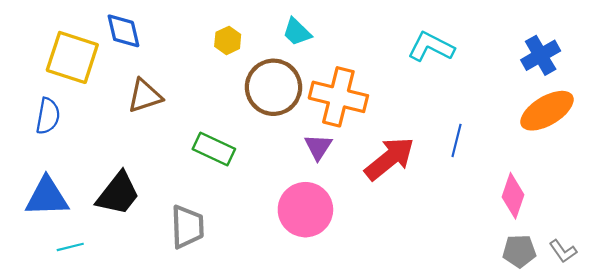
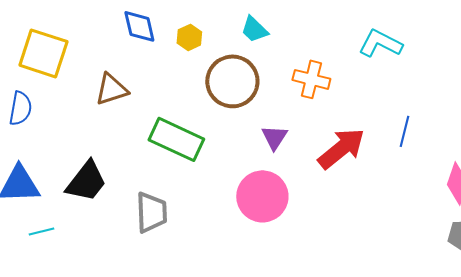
blue diamond: (123, 31) -> (139, 26), moved
orange cross: (338, 97) -> (311, 79), moved, size x0.7
green rectangle: (214, 149) -> (176, 139), size x1.4

